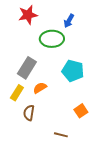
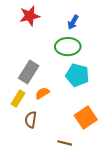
green ellipse: (52, 39) -> (68, 47), moved
orange square: (81, 111) -> (86, 118), size x1.5

